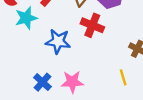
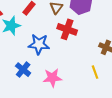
blue cross: (43, 82) -> (23, 70), moved

